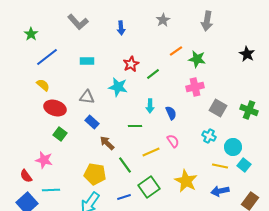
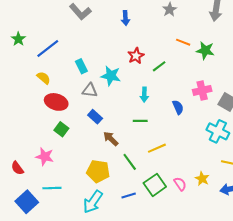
green star: (31, 34) -> (18, 39), moved
orange line: (176, 51) -> (183, 42), turned 56
cyan rectangle: (87, 61) -> (81, 66), moved, turned 64
cyan star: (118, 87) -> (111, 76), moved
pink cross: (195, 87) -> (202, 90), moved
cyan arrow: (150, 106) -> (144, 95), moved
cyan cross: (209, 136) -> (218, 131), size x1.5
pink semicircle: (173, 141) -> (180, 184), moved
red semicircle: (26, 176) -> (17, 168), moved
yellow star: (186, 181) -> (202, 179), moved, size x0.6

